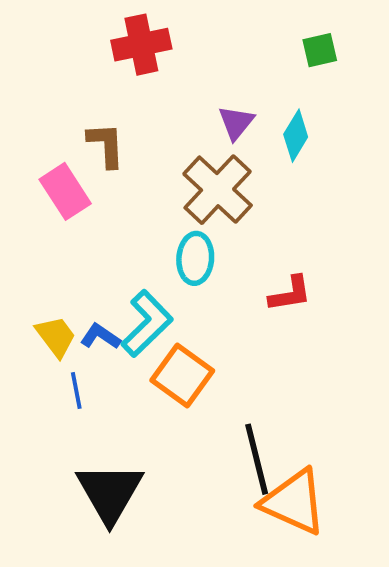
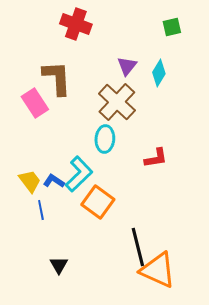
red cross: (141, 45) -> (76, 24), turned 32
brown L-shape: (106, 145) -> (57, 78), size x1.4
black triangle: (110, 493) -> (59, 265), size x0.5

